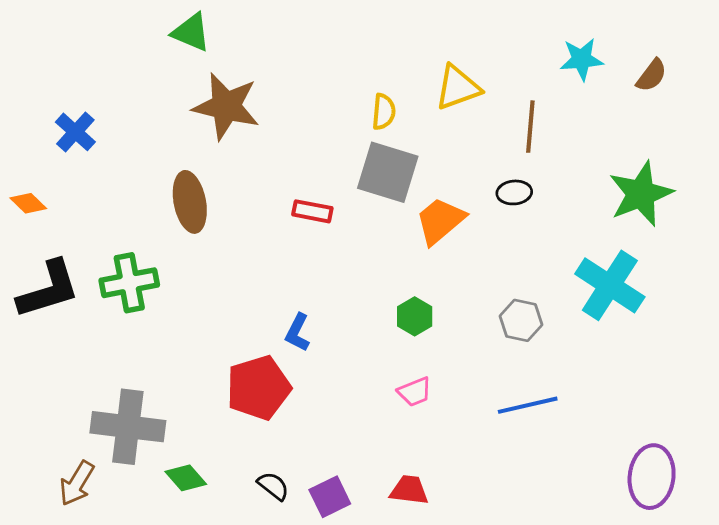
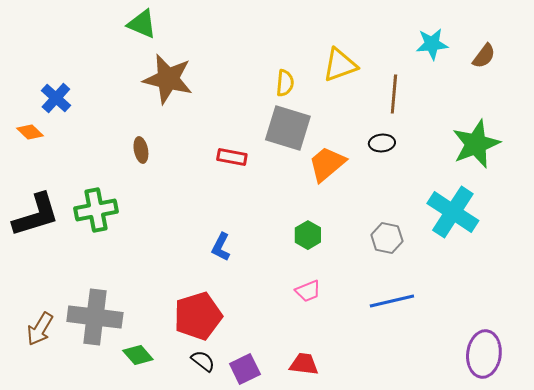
brown ellipse: (190, 202) -> (141, 150), size x0.6
orange diamond: (28, 203) -> (30, 132), moved
red pentagon: (258, 388) -> (198, 316), moved
brown arrow: (77, 483) -> (40, 329), moved

